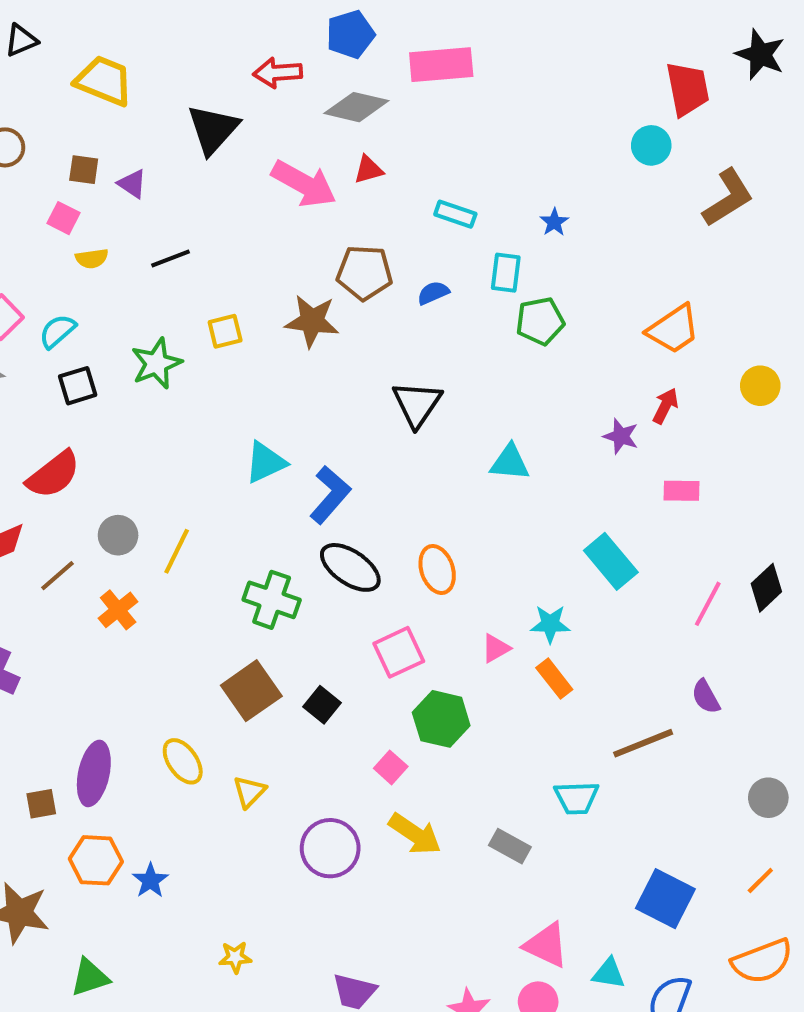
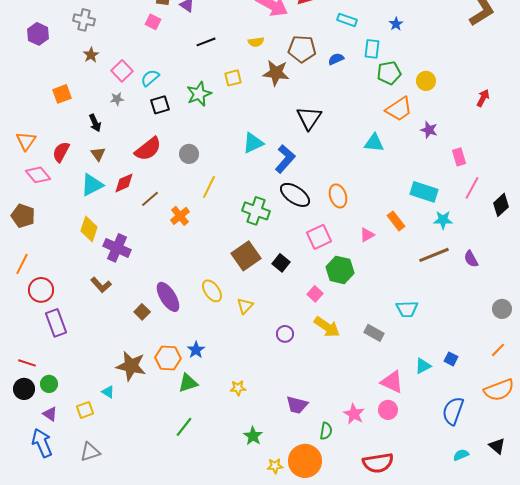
yellow semicircle: (92, 258) -> (256, 42), moved
orange trapezoid: (673, 329) -> (399, 109), moved
yellow circle: (760, 386) -> (426, 81), moved
black triangle: (417, 404) -> (309, 118), moved
red arrow: (665, 406) -> (483, 98), moved
pink rectangle: (681, 491) -> (459, 157), turned 72
gray circle: (118, 535) -> (189, 154), moved
cyan rectangle: (611, 561) -> (424, 192), turned -32
pink line: (708, 604) -> (472, 188), moved
cyan star: (550, 624) -> (443, 220), moved
orange rectangle: (554, 679) -> (396, 221), moved
brown line: (643, 743) -> (434, 255), moved
purple ellipse: (94, 773) -> (168, 297), turned -44
brown square: (41, 804) -> (142, 312), turned -35
purple circle: (330, 848) -> (285, 334), size x0.6
orange hexagon: (96, 860) -> (168, 358), moved
blue square: (665, 899) -> (451, 359), size x0.5
cyan triangle: (609, 973) -> (423, 366), moved, turned -36
green triangle: (90, 977) -> (188, 383), moved

